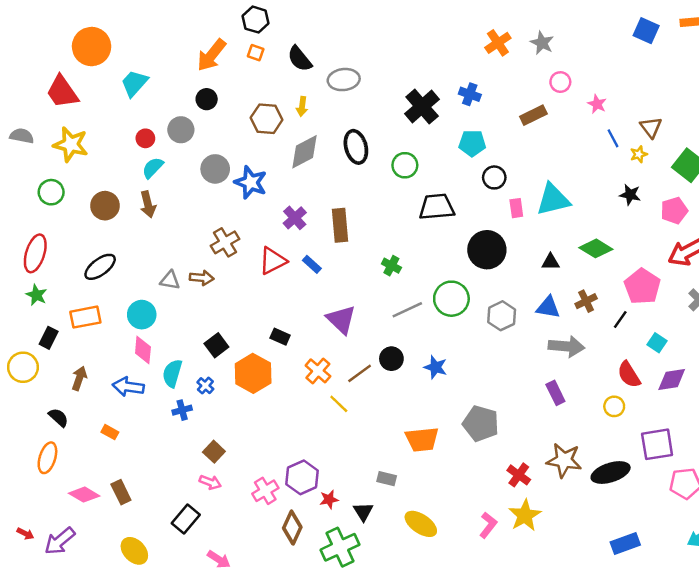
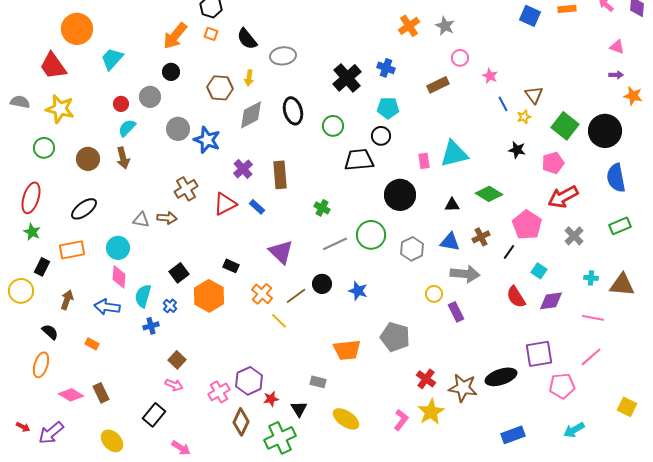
black circle: (494, 177) -> (381, 136), moved
yellow circle: (614, 406) -> (434, 294), moved
brown star: (564, 460) -> (463, 388), moved

